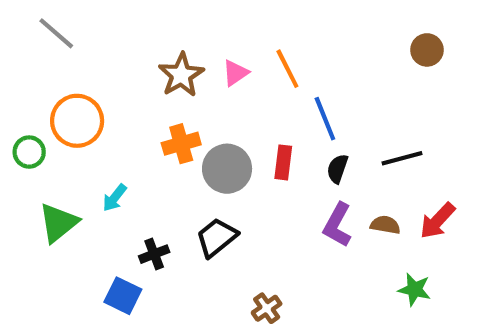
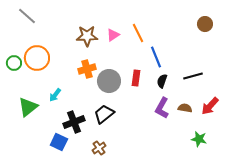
brown star: (181, 75) -> (87, 36), turned 30
green circle: (29, 152) -> (14, 63), moved
black cross: (154, 254) -> (74, 122), size x1.5
brown cross: (267, 308) -> (99, 148), moved

